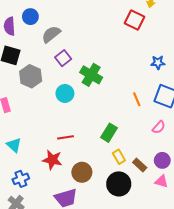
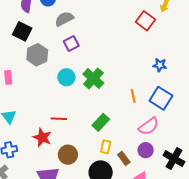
green cross: (91, 75) -> (93, 79), moved
pink semicircle: (159, 127) -> (149, 126), size x1.5
yellow rectangle: (119, 157) -> (106, 147), turned 32
purple circle: (162, 160) -> (146, 150), moved

